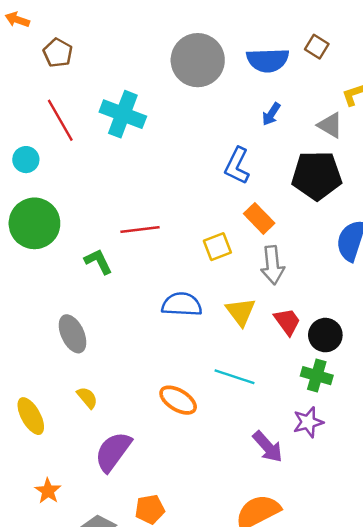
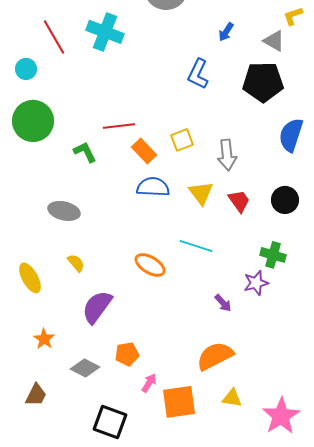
orange rectangle: (259, 218) -> (144, 151), moved
gray ellipse: (73, 334) -> (64, 211), turned -52
black circle: (325, 335) -> (285, 200), moved
green cross: (317, 376) -> (273, 255), moved
purple arrow: (268, 447) -> (223, 303), size x0.7

